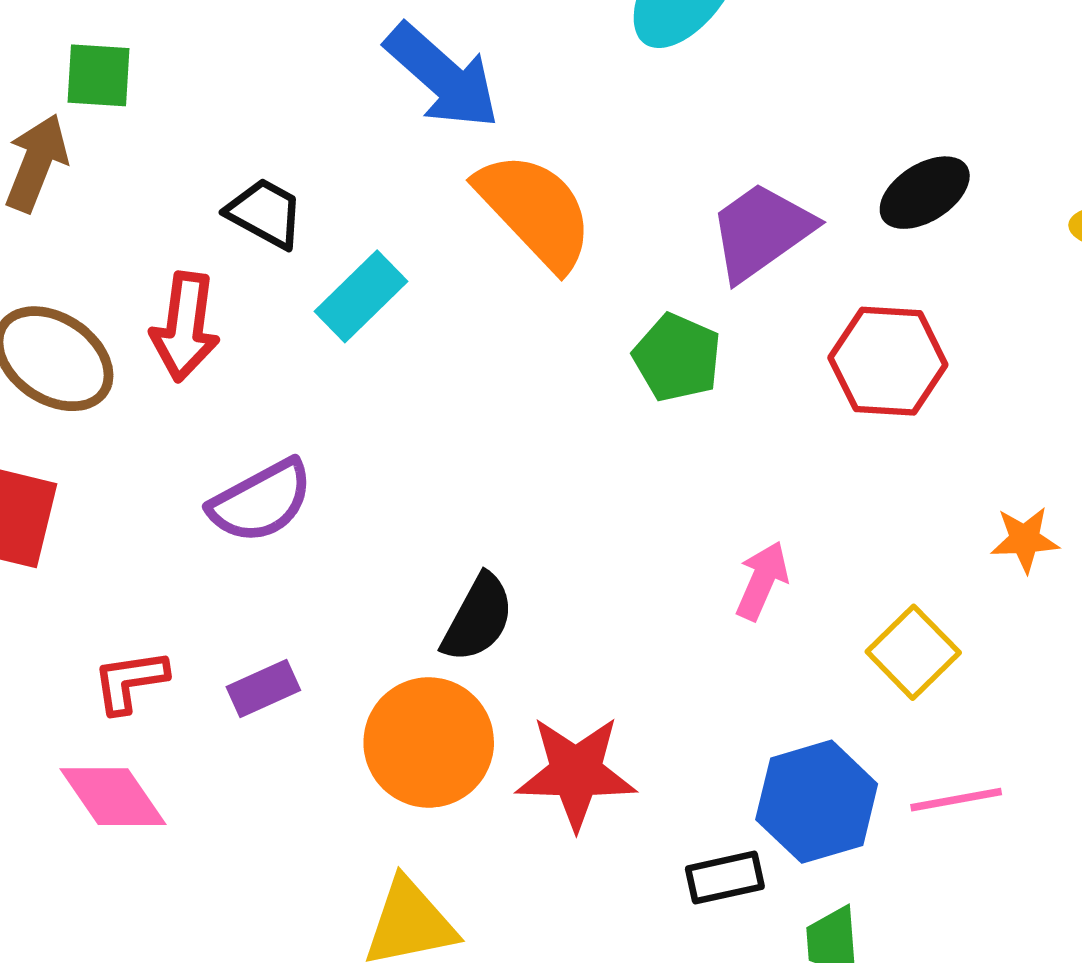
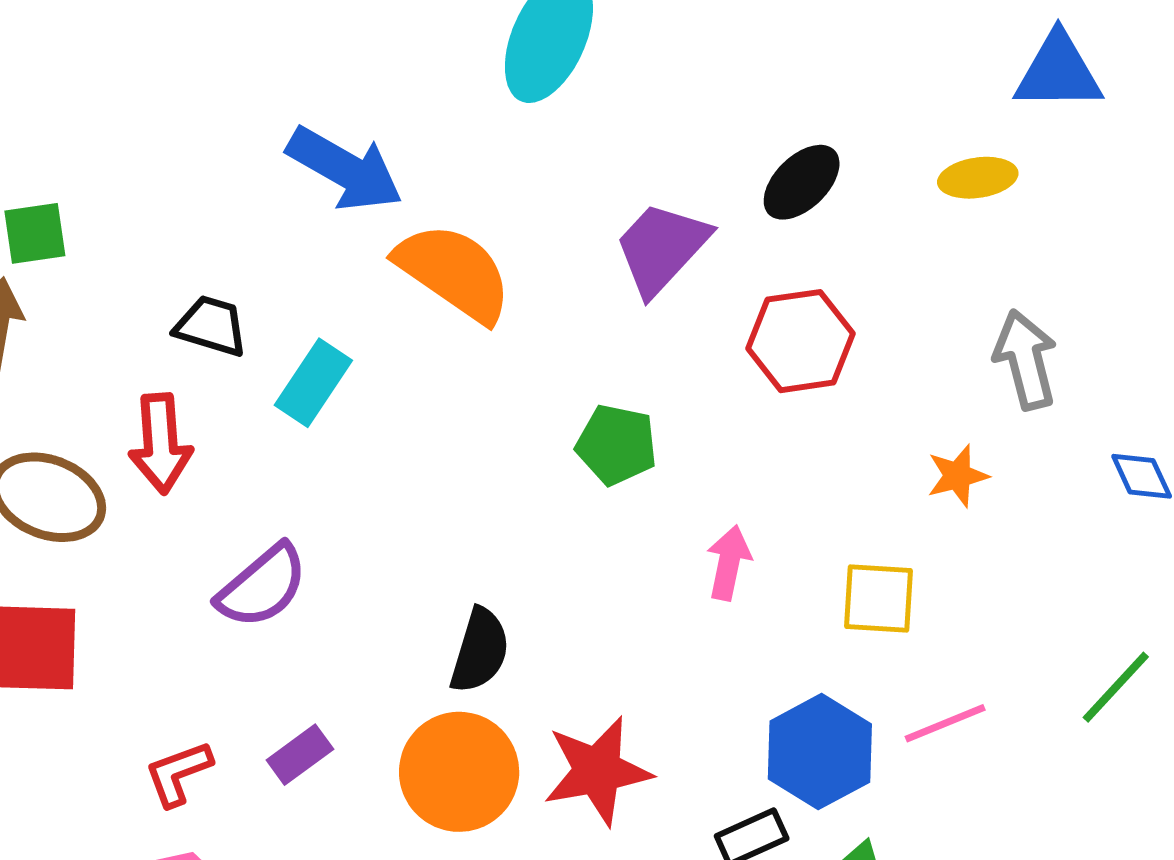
green pentagon: (677, 358) -> (617, 445), moved
yellow square: (913, 652) -> (878, 598), turned -30

